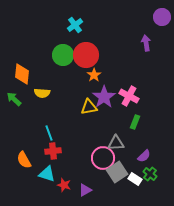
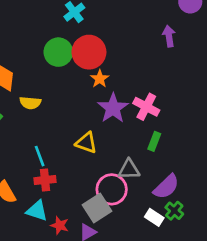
yellow triangle: (89, 107) -> (86, 143), moved, turned 30
purple semicircle: (144, 156) -> (166, 187), size x1.5
gray square: (117, 172) -> (97, 208), moved

